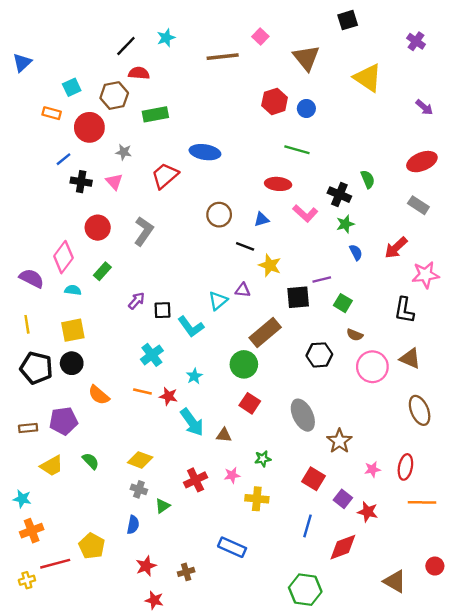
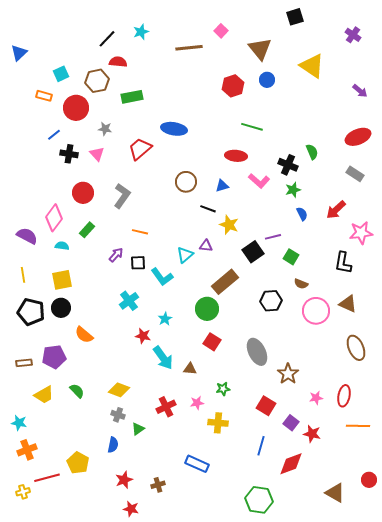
blue circle: (306, 108) -> (267, 80), moved
black square: (298, 297) -> (253, 252), turned -30
orange line: (142, 391) -> (140, 232), moved

